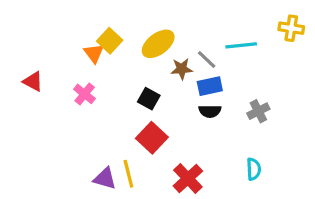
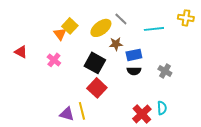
gray line: (207, 59) -> (121, 19), moved
black square: (149, 99) -> (95, 63), size x1.5
gray cross: (258, 111) -> (165, 71), turned -32
red cross: (188, 178) -> (142, 114), moved

